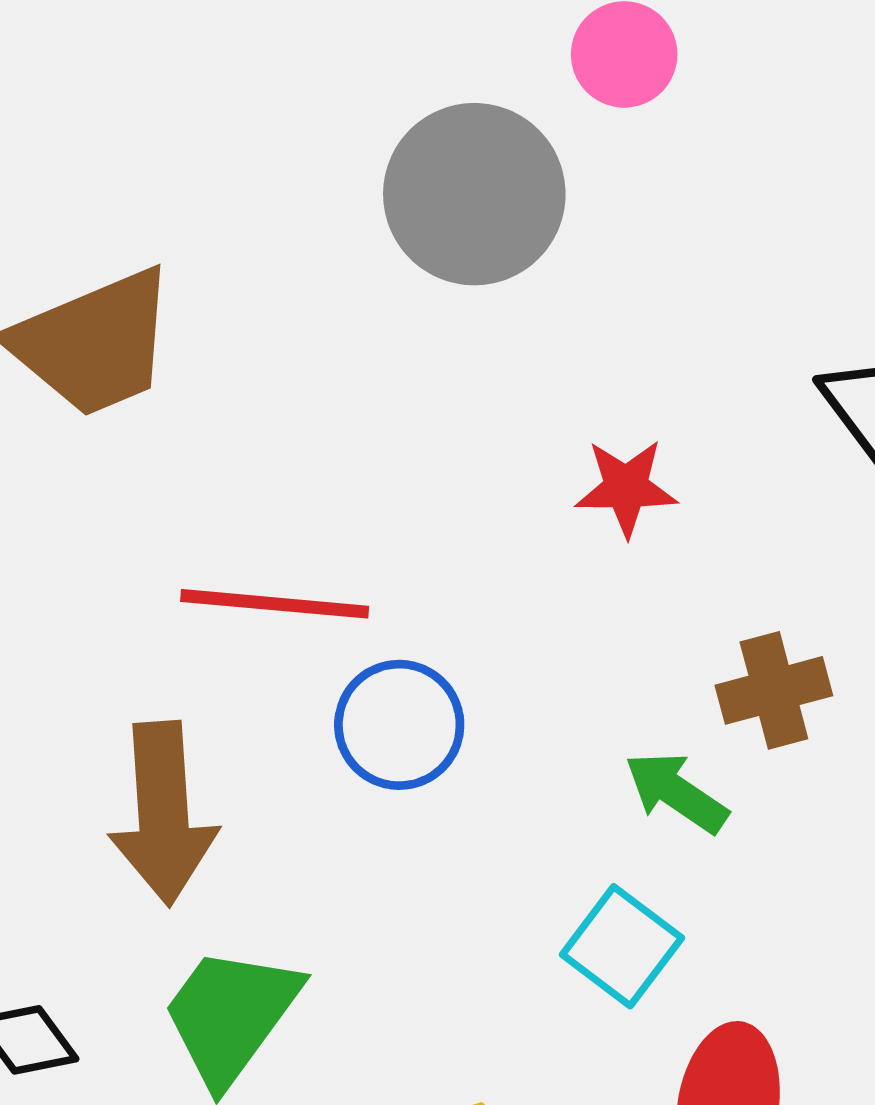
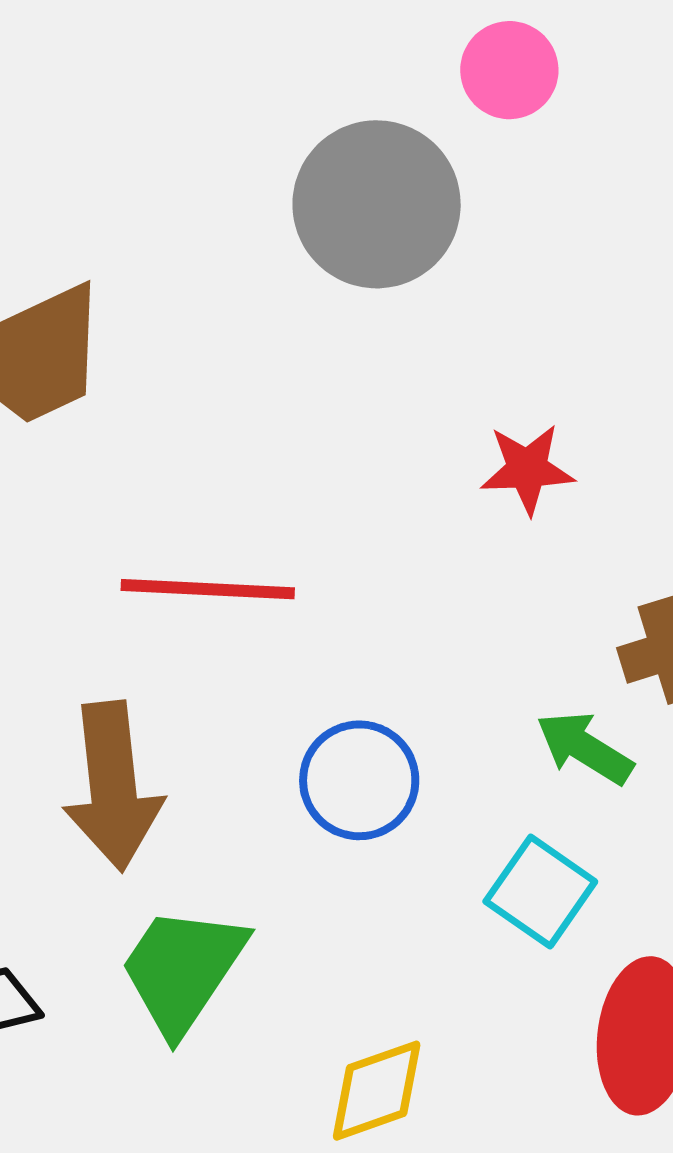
blue circle: (399, 725) -> (359, 780), moved

